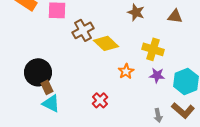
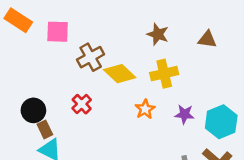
yellow cross: (153, 49) -> (164, 74), moved, turned -30
black circle: (38, 72) -> (33, 110), size x0.7
red cross: (100, 100) -> (82, 104), moved

